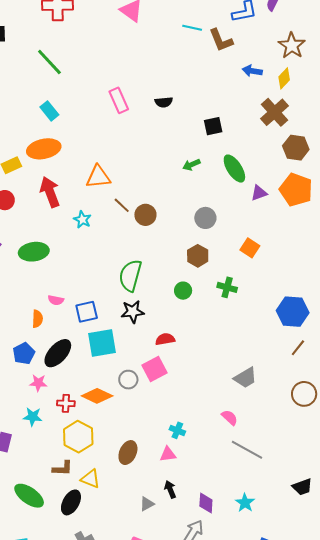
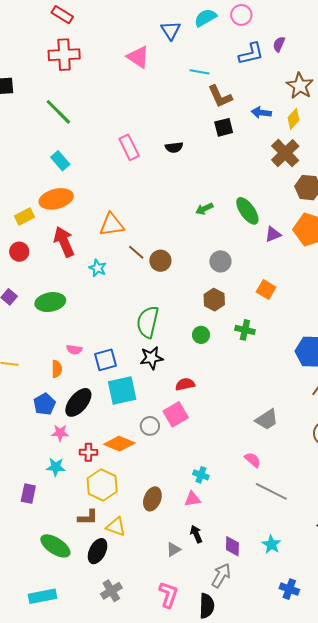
brown L-shape: (221, 40) -> (220, 96), moved
black square: (213, 126) -> (224, 127), moved

